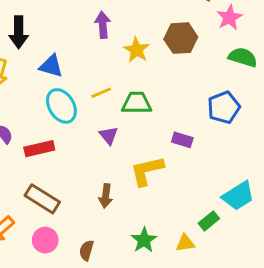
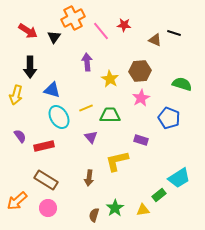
pink star: (230, 17) -> (141, 98), moved
blue pentagon: (224, 107) -> (169, 118), turned -30
brown semicircle: (86, 250) -> (94, 215), moved

